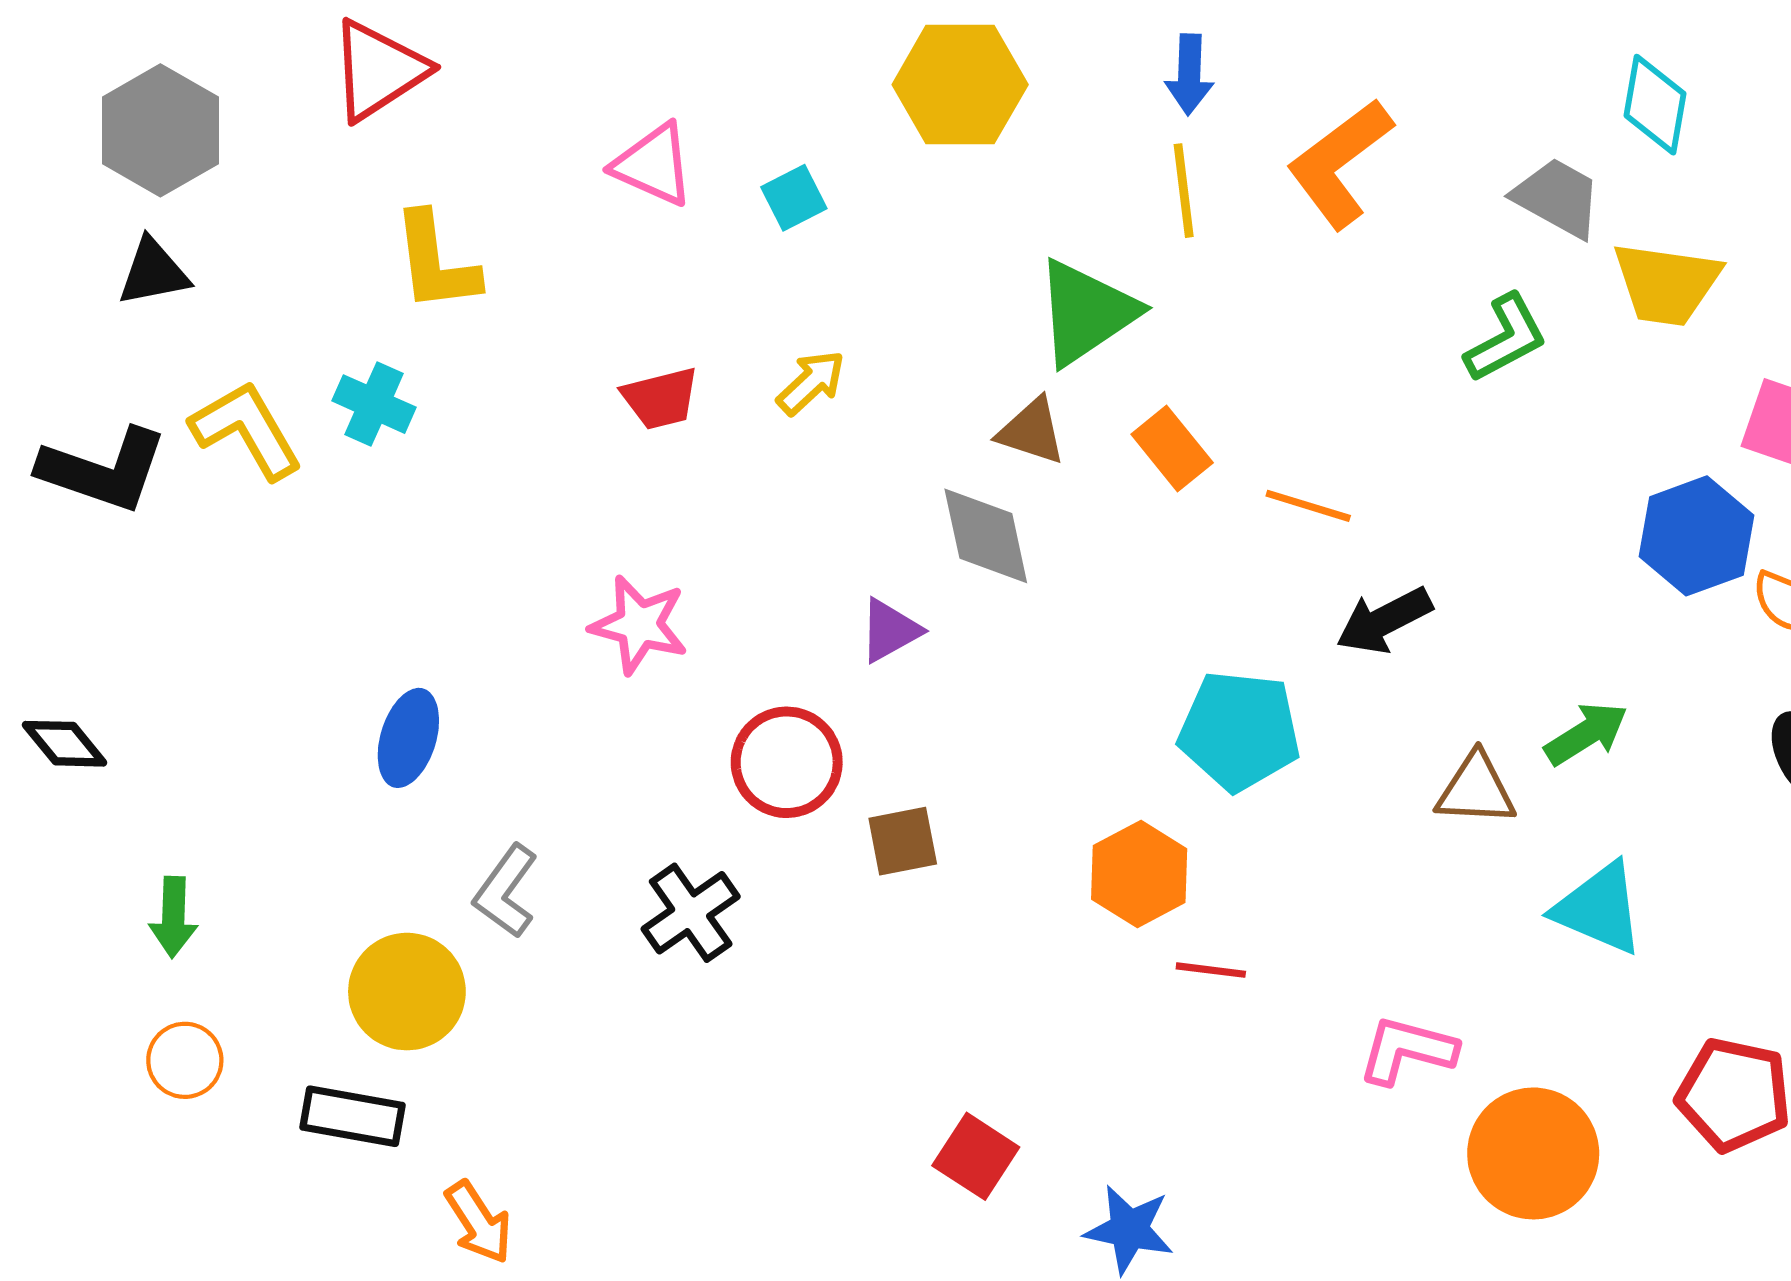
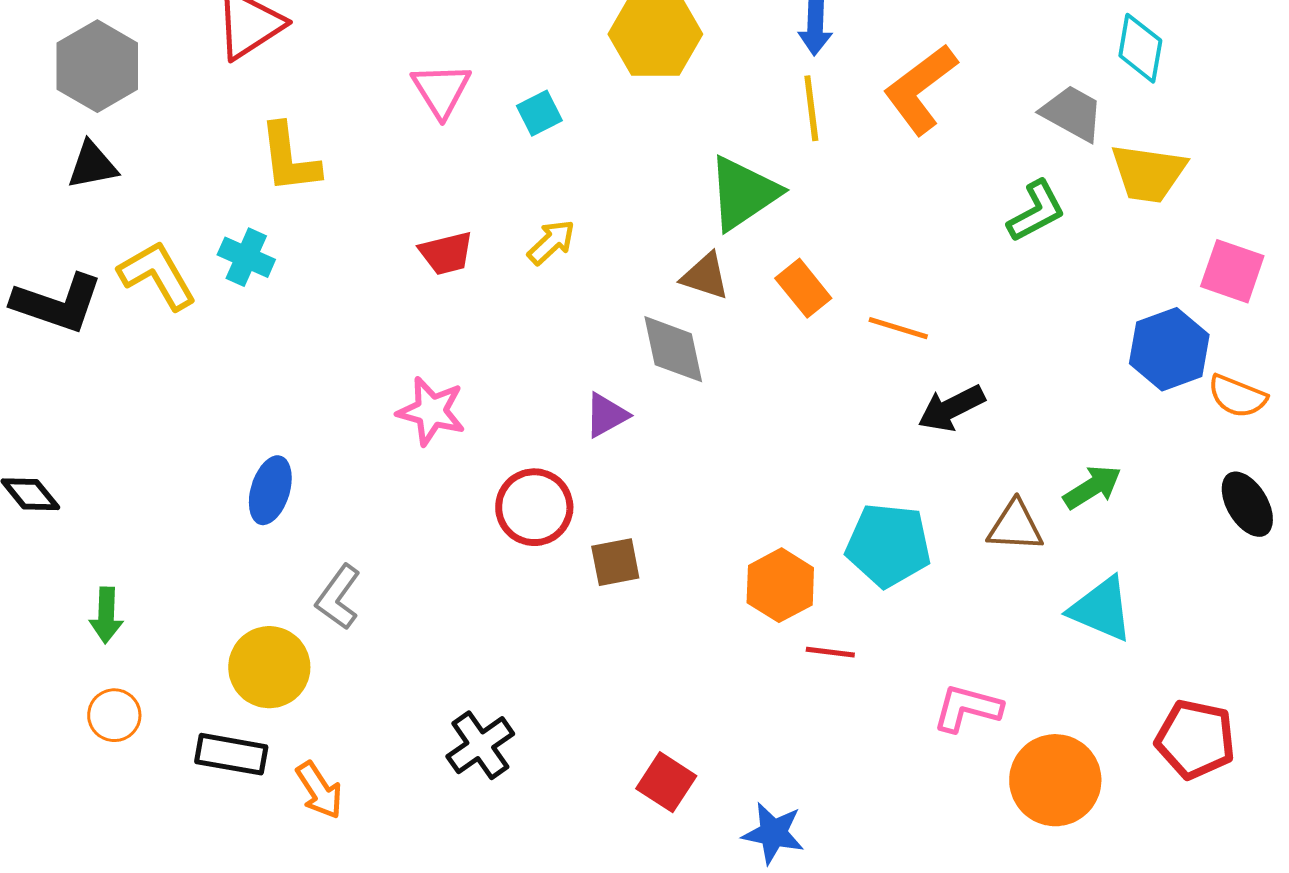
pink triangle: (653, 165) -> (441, 90), turned 34
cyan pentagon: (1239, 731) -> (888, 545), moved
black cross: (691, 913) -> (480, 745), moved
orange arrow: (479, 1222) -> (319, 790), moved

